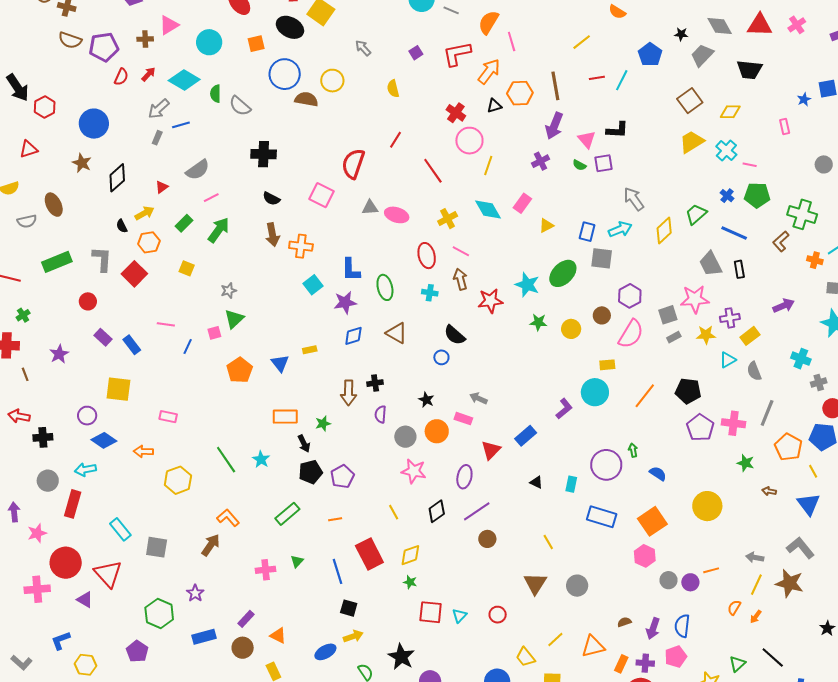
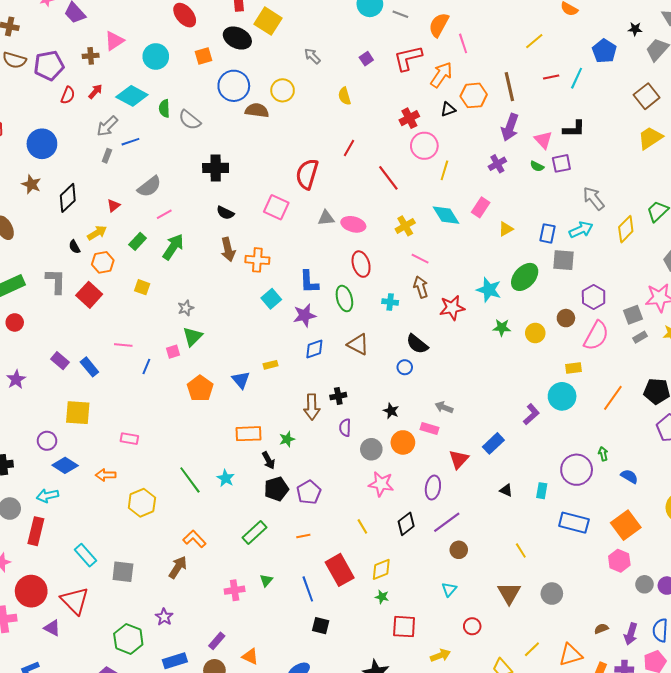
red cross: (456, 113) -> (409, 118), turned 30
red ellipse: (427, 256) -> (361, 264), moved
red circle: (88, 301) -> (15, 322), moved
cyan triangle: (459, 616) -> (449, 589), moved
yellow arrow: (353, 636) -> (440, 655), moved

